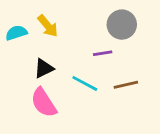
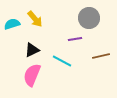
brown line: (126, 85) -> (101, 56), moved
pink semicircle: (44, 103) -> (32, 75), turned 55

